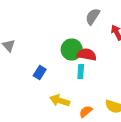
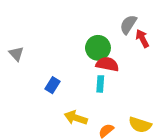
gray semicircle: (93, 16) -> (128, 24), moved
green circle: (72, 50) -> (98, 48), moved

